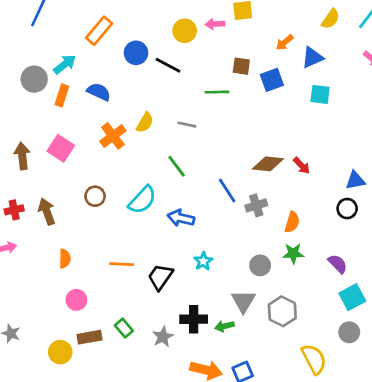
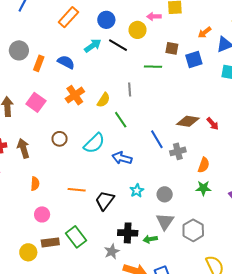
yellow circle: (185, 31) -> (138, 30), moved
blue circle: (136, 53) -> (106, 20), moved
cyan arrow: (65, 64) -> (93, 46), moved
yellow semicircle: (145, 123) -> (104, 100), moved
gray line: (187, 125) -> (130, 89), turned 72
gray circle: (260, 265) -> (165, 194), moved
green rectangle: (124, 328) -> (76, 237), size x1.5
gray star: (163, 337) -> (112, 251), moved

